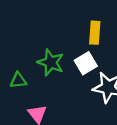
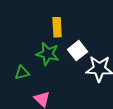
yellow rectangle: (95, 33) -> (57, 27), moved

